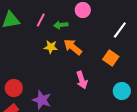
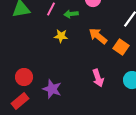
orange arrow: (73, 47) -> (98, 36), moved
pink arrow: (82, 80) -> (98, 78), moved

